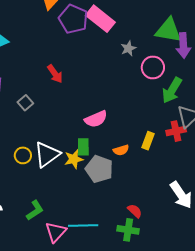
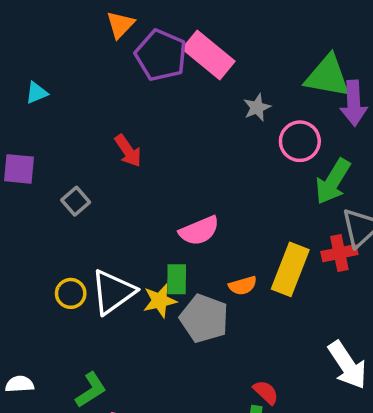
yellow rectangle: (148, 141) -> (290, 269), size x1.6

